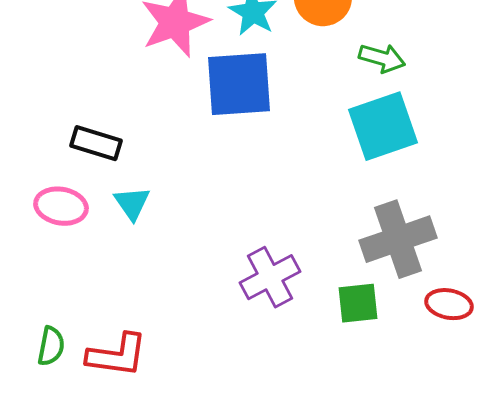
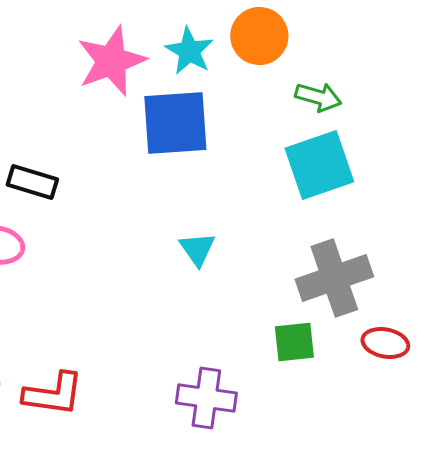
cyan triangle: (132, 203) -> (197, 249), moved
purple cross: (270, 277) -> (206, 398), moved, turned 36

